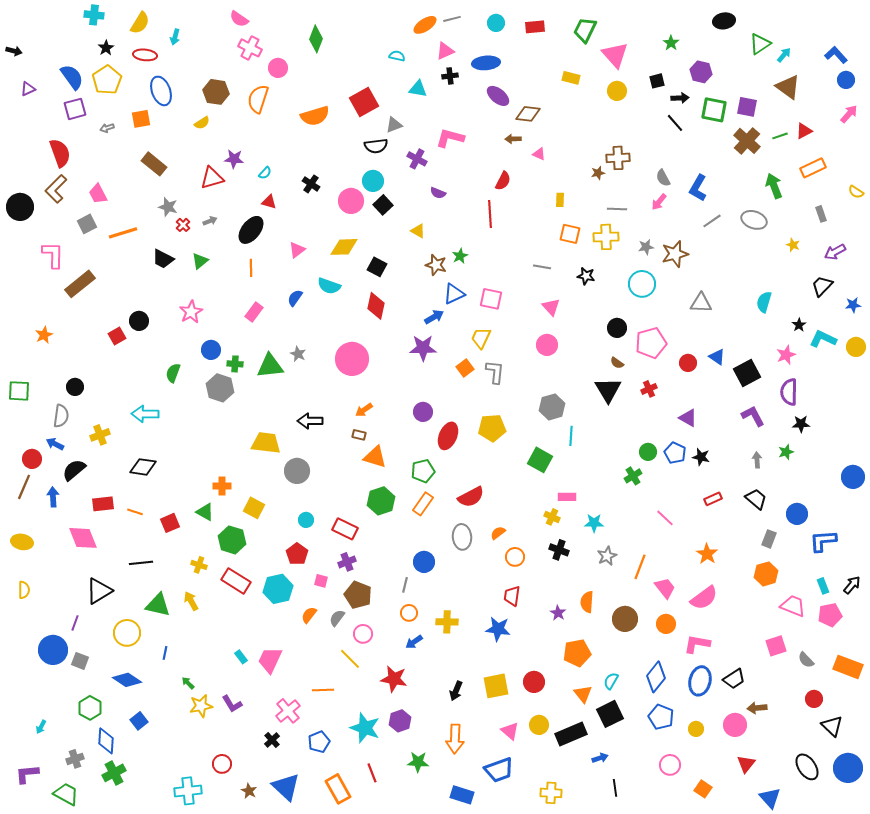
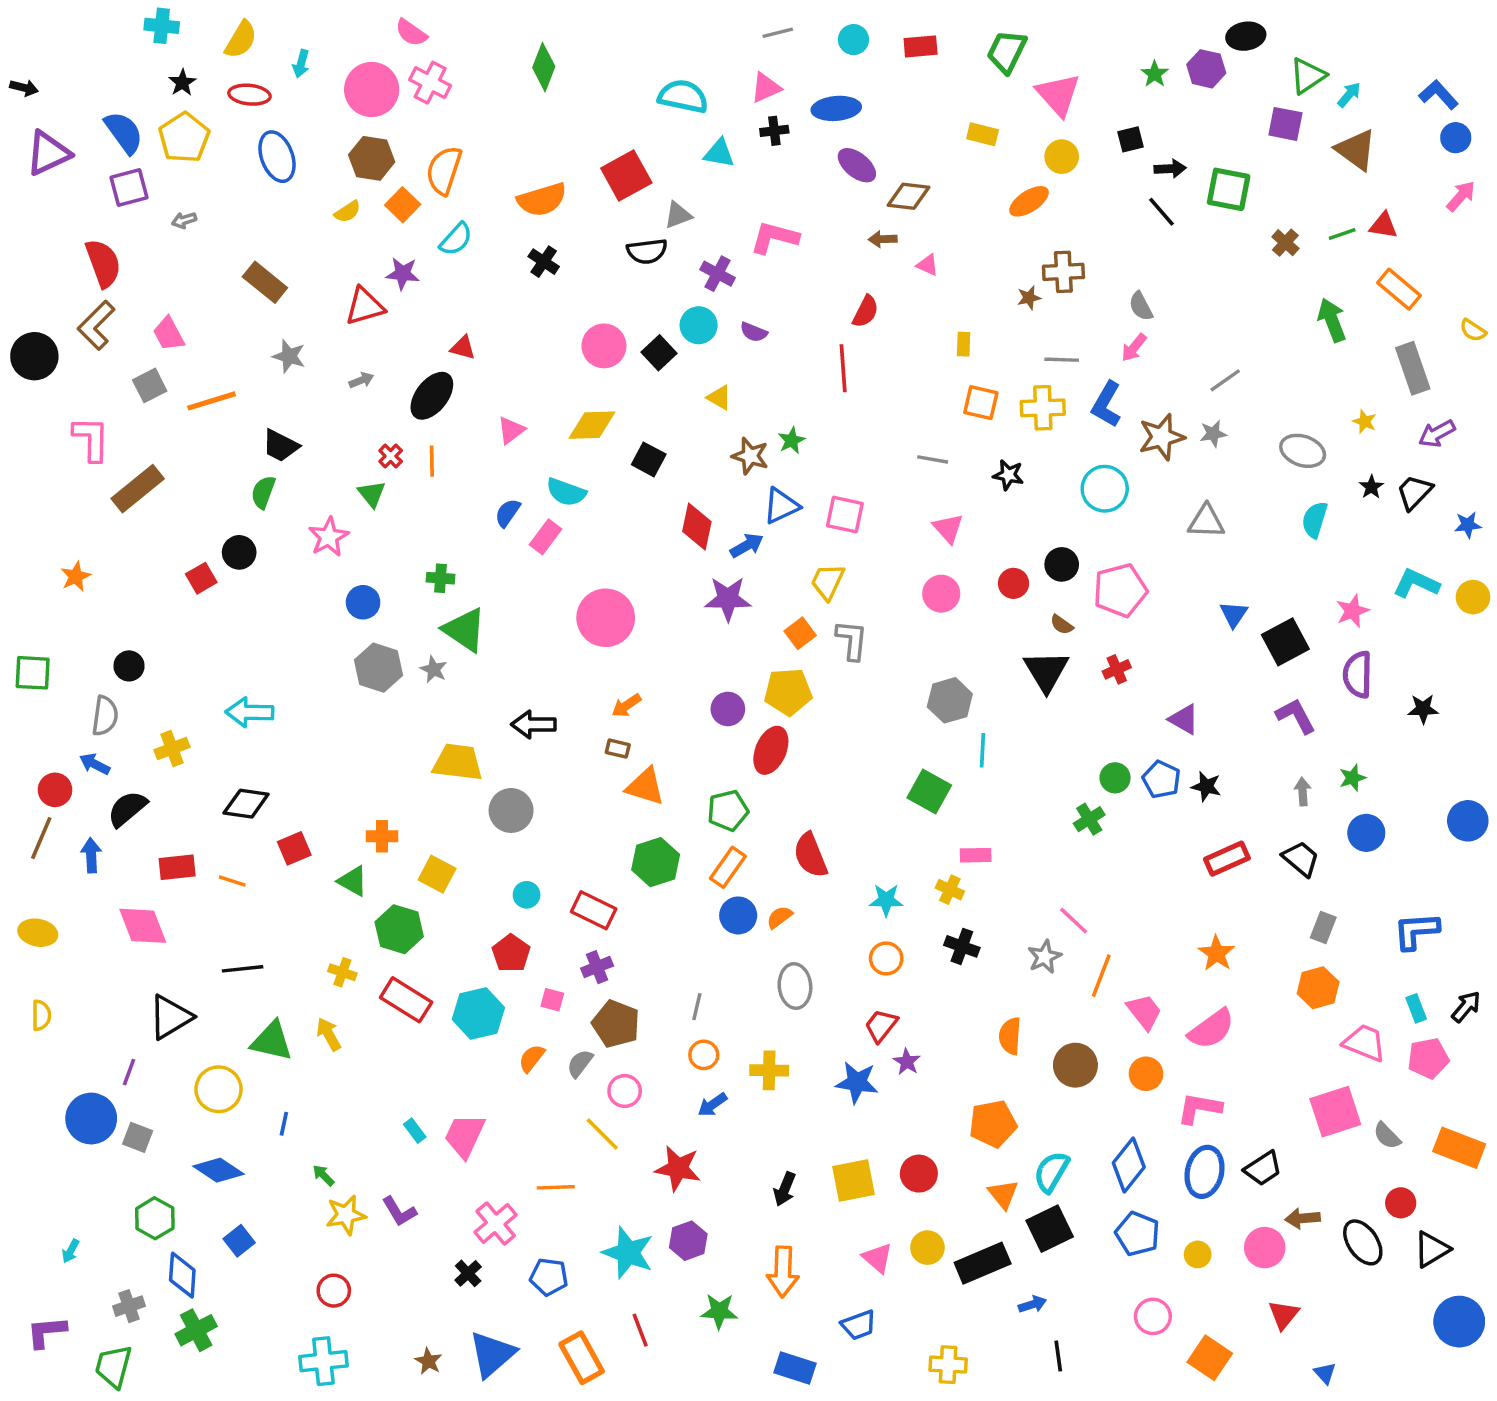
orange ellipse: (425, 25) -> (1029, 201), moved
cyan semicircle: (397, 56) -> (683, 96), size x1.8
pink circle: (278, 68) -> (372, 89), moved, size x1.6
purple hexagon: (701, 72) -> (1206, 69), moved
purple triangle: (28, 89) -> (48, 153), size x1.8
purple square: (747, 107) -> (1285, 124), moved
orange square: (141, 119) -> (403, 205), moved, turned -36
red triangle: (804, 131) -> (1383, 225), turned 36
brown cross: (747, 141) -> (1285, 243), size x0.6
orange rectangle: (813, 168) -> (1399, 289), turned 65
cyan semicircle: (265, 173) -> (456, 239), moved, size x1.5
cyan circle: (373, 181) -> (699, 325), moved
black cross: (311, 184) -> (544, 262), moved
blue L-shape: (698, 188) -> (1106, 404), moved
gray rectangle: (821, 214) -> (1413, 368), size x1.8
gray ellipse: (754, 220) -> (1303, 451), moved
red cross: (183, 225) -> (391, 456), moved
gray star: (646, 247) -> (1213, 434), moved
green triangle: (200, 261) -> (372, 494), moved, turned -30
red diamond: (376, 306) -> (697, 527), moved
pink rectangle: (254, 312) -> (545, 537), moved
black star: (799, 325) -> (1371, 487), moved
gray star: (298, 354) -> (434, 669), moved
blue triangle: (717, 357) -> (1234, 614), turned 30
red circle: (688, 363) -> (1014, 583), moved
green cross: (235, 364) -> (440, 578), moved
green triangle: (270, 366) -> (465, 630), turned 40
green semicircle: (173, 373) -> (263, 492), moved
black star: (801, 424) -> (1423, 709), moved
yellow pentagon: (492, 428) -> (788, 692), moved
red semicircle: (471, 497) -> (810, 855), turned 96
red rectangle: (713, 499) -> (1227, 859), size x1.4
blue circle: (797, 514) -> (1366, 833), moved
pink line: (665, 518) -> (1074, 921), moved
red square: (170, 523) -> (294, 848), moved
cyan star: (594, 523) -> (886, 900), moved
orange semicircle: (498, 533) -> (779, 917), moved
gray ellipse: (462, 537) -> (795, 986), moved
blue circle: (424, 562) -> (738, 915), moved
red trapezoid: (512, 596) -> (881, 1026), turned 30
purple star: (558, 613) -> (907, 1062), moved
pink square: (776, 646) -> (1335, 1112), size x1.4
cyan semicircle: (611, 681) -> (1051, 1172), size x1.4
black triangle: (832, 726) -> (1432, 1249), turned 45
blue pentagon: (319, 742) -> (549, 1277), turned 30
red circle: (222, 764) -> (334, 1291), moved
black ellipse: (807, 767) -> (1363, 1242), moved
blue trapezoid: (499, 770) -> (859, 1325), size x0.7
blue triangle: (286, 787) -> (492, 1354), turned 36
orange square: (703, 789) -> (1210, 1358), size x1.4
green trapezoid: (66, 794) -> (114, 1366), turned -104
blue triangle: (770, 798) -> (1325, 1373), size x0.6

